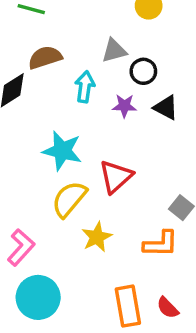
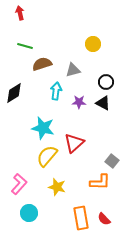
brown semicircle: (45, 57) -> (42, 64), moved
black circle: (143, 71) -> (106, 82), moved
yellow star: (97, 237) -> (57, 187), moved, turned -30
cyan circle: (38, 297) -> (29, 213), size x0.7

